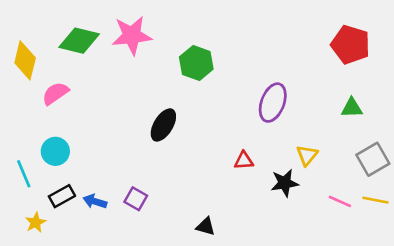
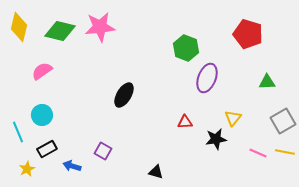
red pentagon: (350, 45) -> (248, 34), moved
yellow diamond: (25, 60) -> (19, 27), moved
green hexagon: (196, 63) -> (186, 48), moved
blue arrow: (95, 201) -> (72, 166), moved

